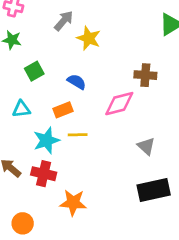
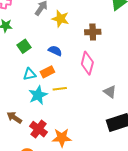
brown cross: (145, 75) -> (93, 32), moved
pink diamond: (119, 104) -> (87, 63), turned -55
cyan triangle: (21, 109) -> (30, 74), moved
red cross: (44, 174) -> (39, 129), moved, turned 30

